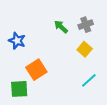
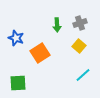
green arrow: (61, 27) -> (57, 25), turned -136
orange square: (36, 70) -> (40, 53), moved

